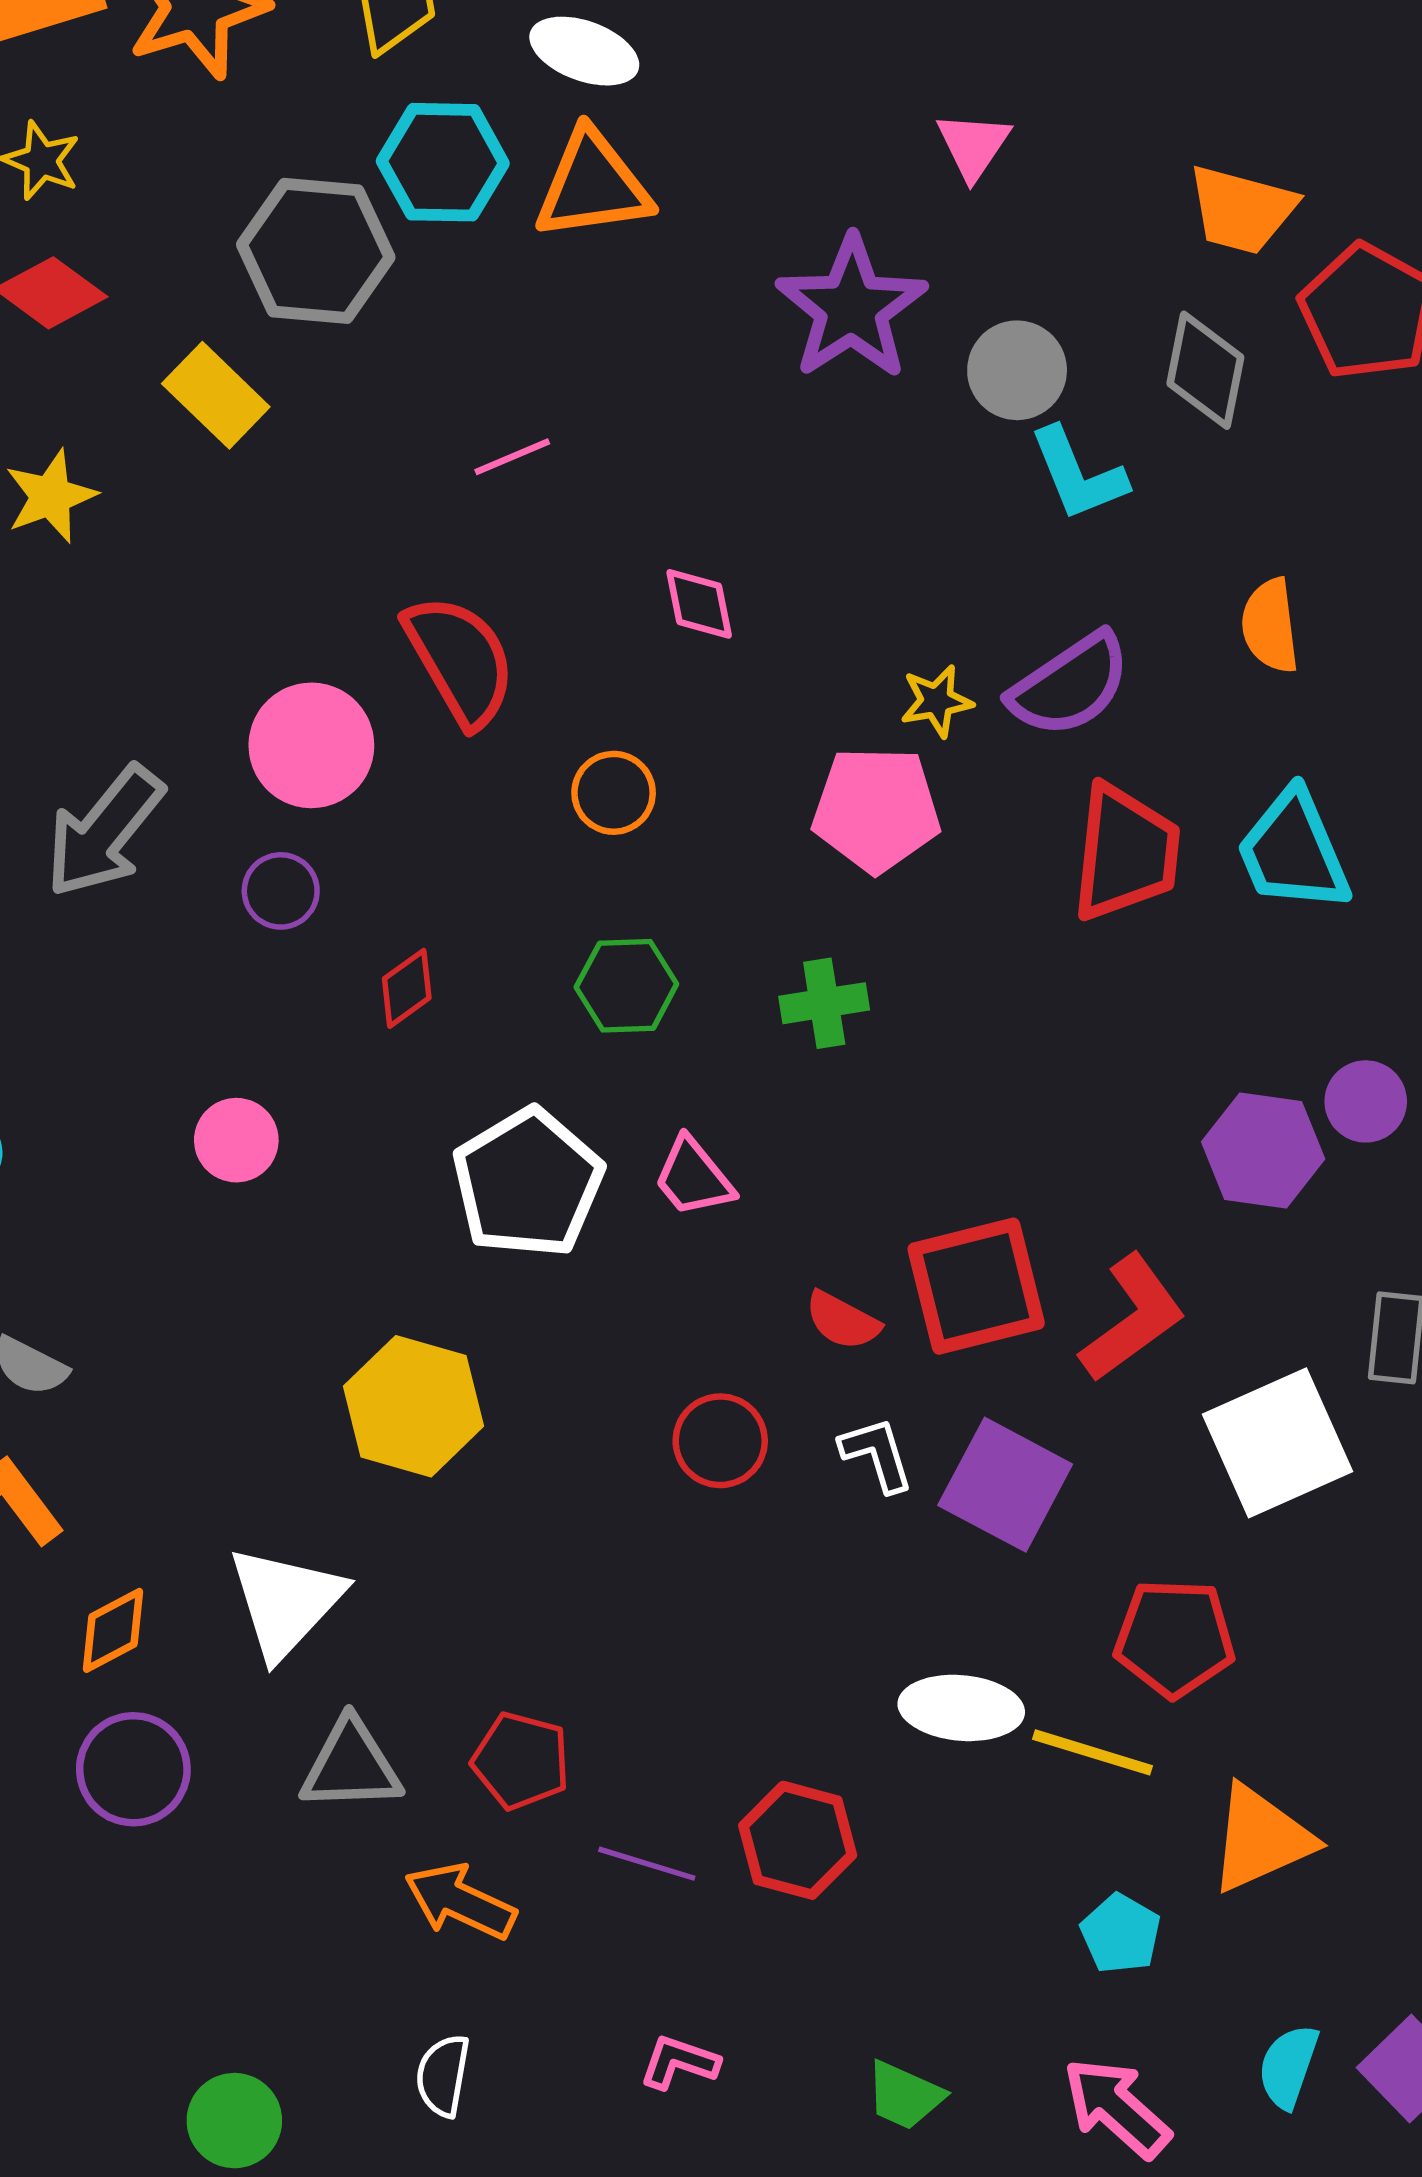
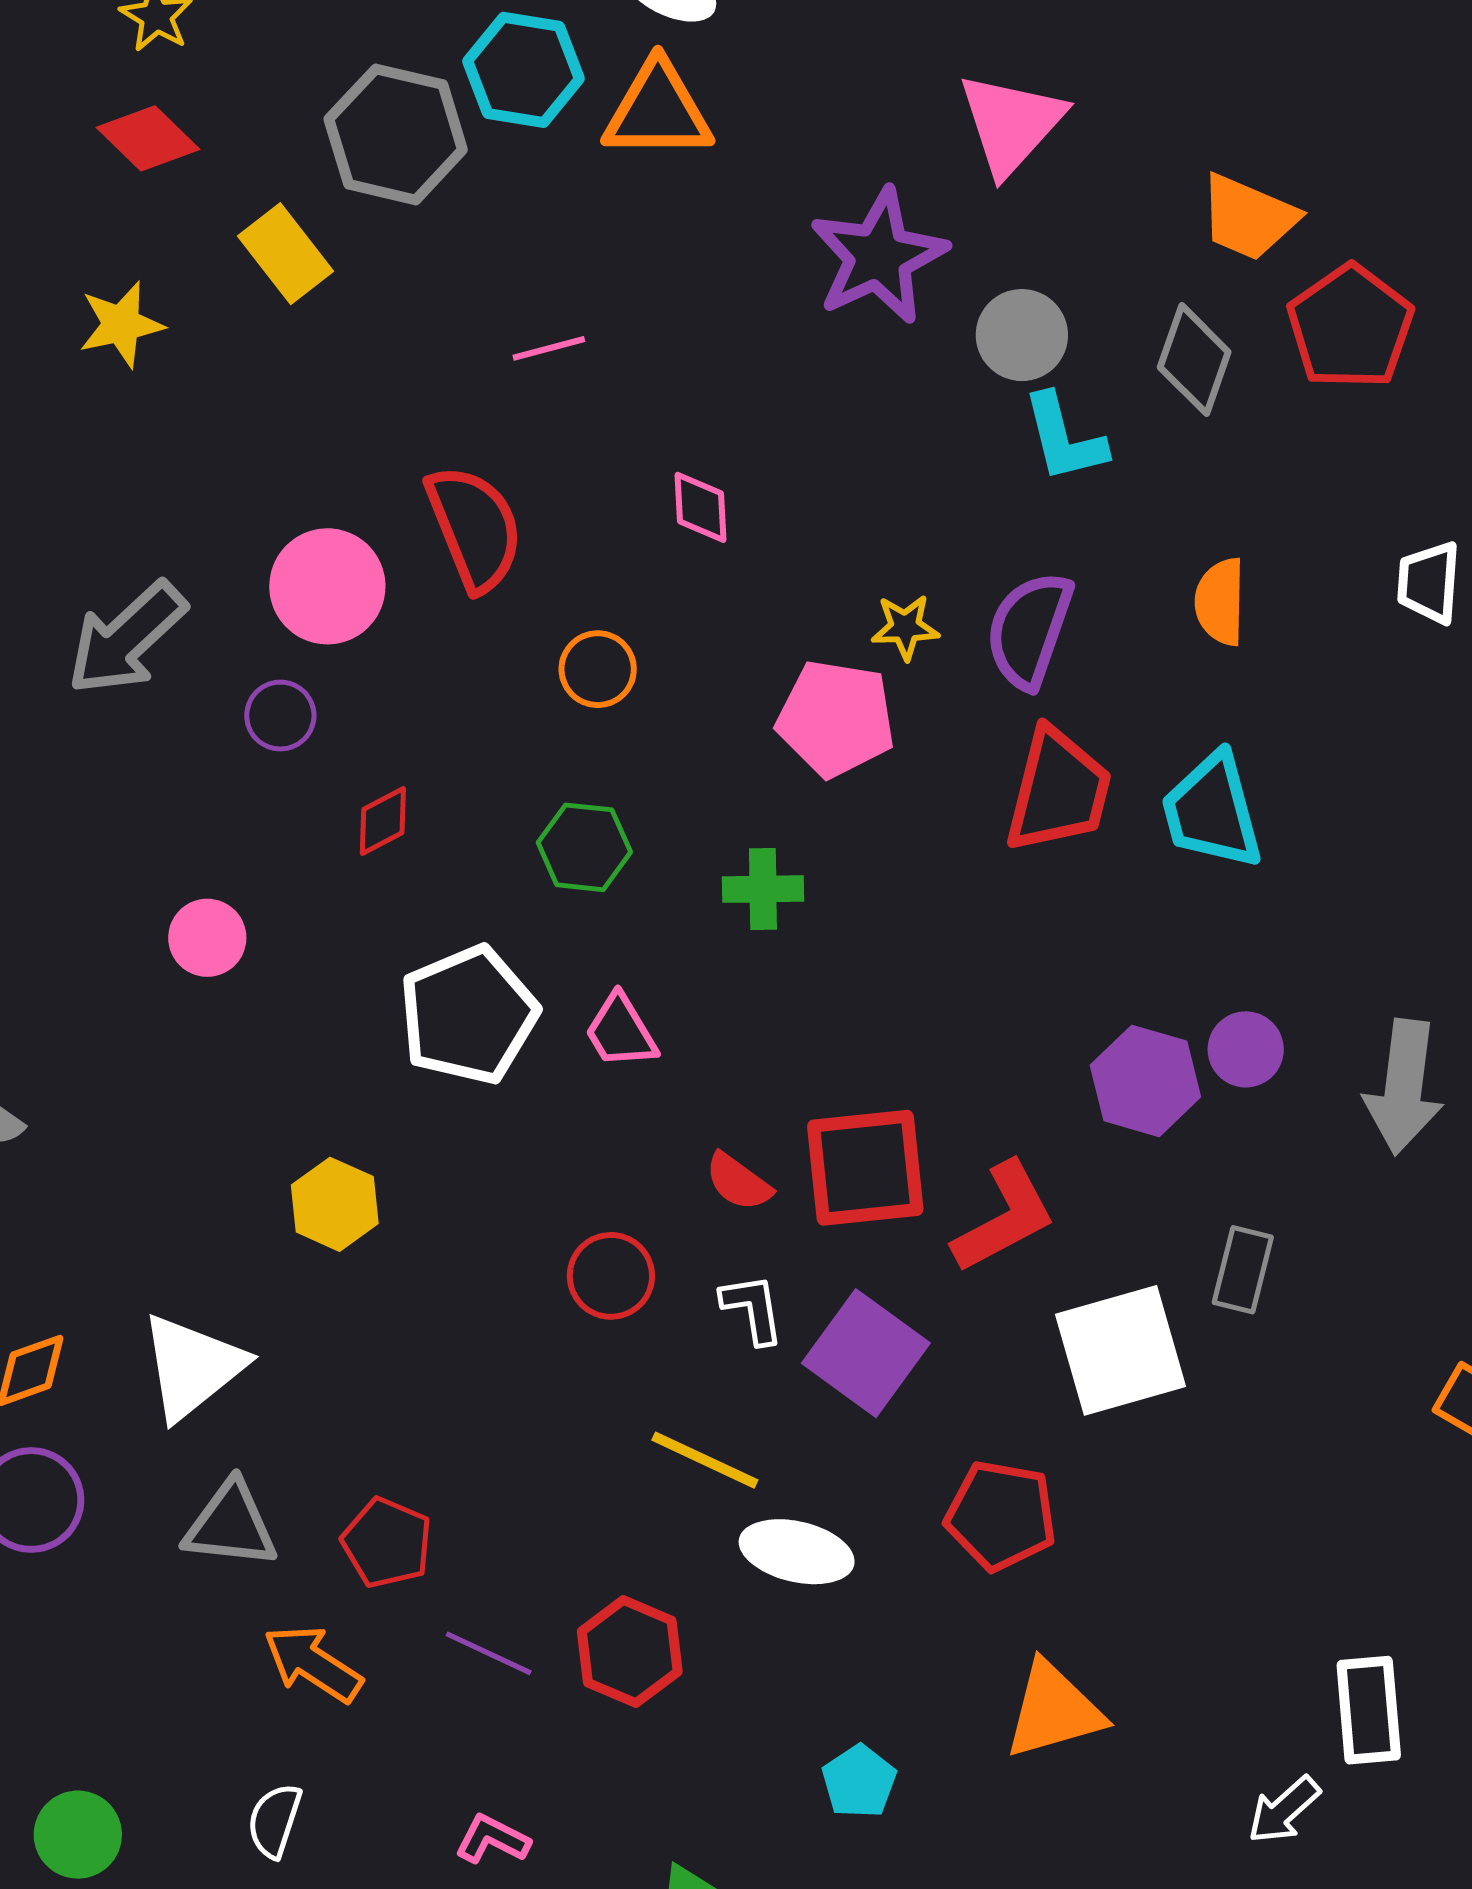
pink triangle: (973, 145) -> (1011, 124), size x1.6
purple semicircle: (1070, 685) -> (1029, 630), turned 135
yellow hexagon: (413, 1406) -> (335, 1204), size x0.7
yellow line: (1092, 1752) -> (705, 1460), moved
cyan pentagon: (1121, 1934) -> (859, 1781), moved

